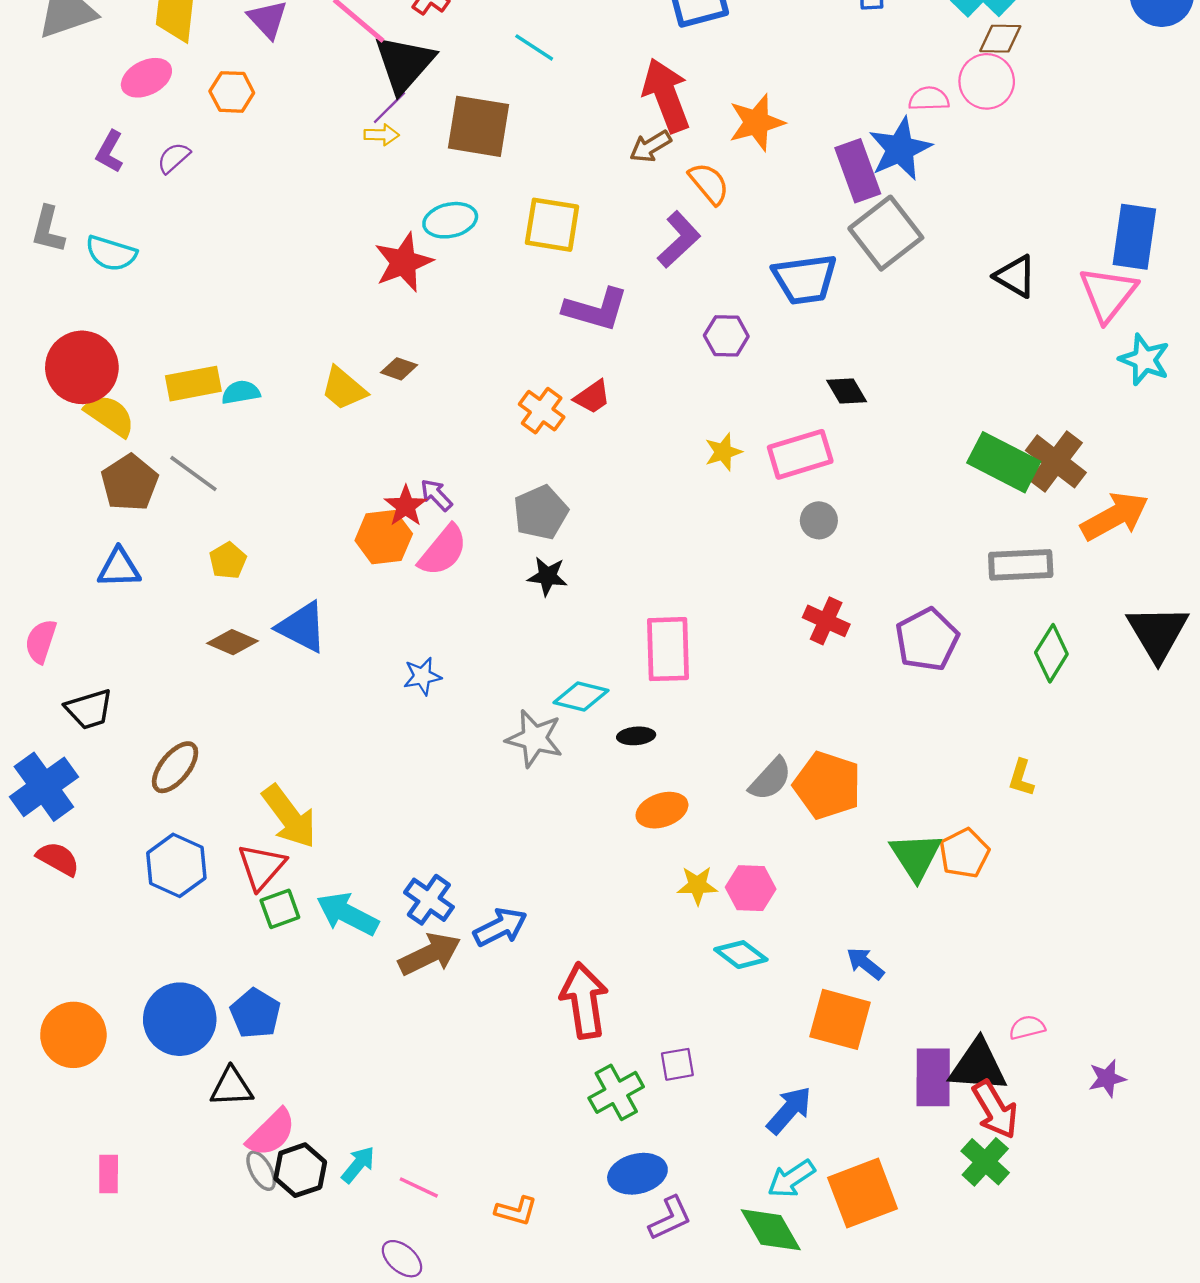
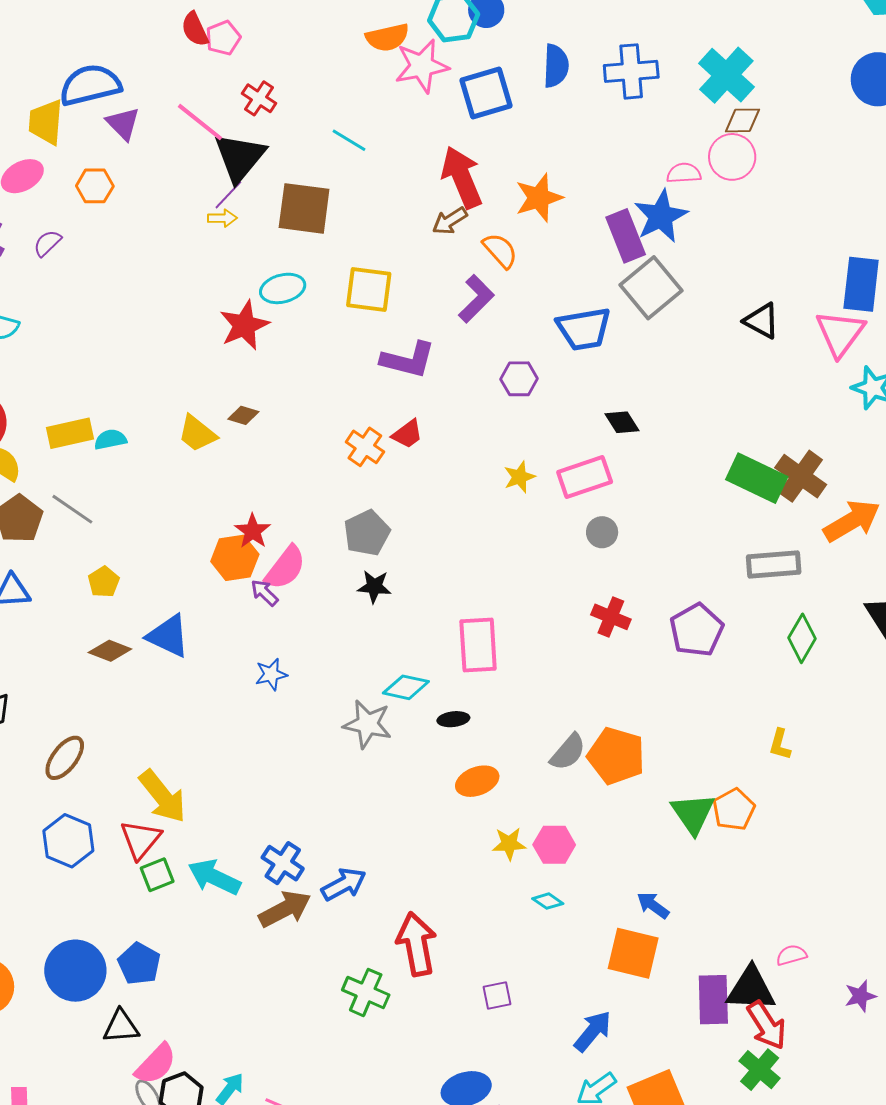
purple arrow: (436, 495) -> (264, 593), moved
cyan diamond: (741, 955) -> (548, 901), size x0.7
green cross: (616, 1092) -> (366, 992), moved, turned -36

